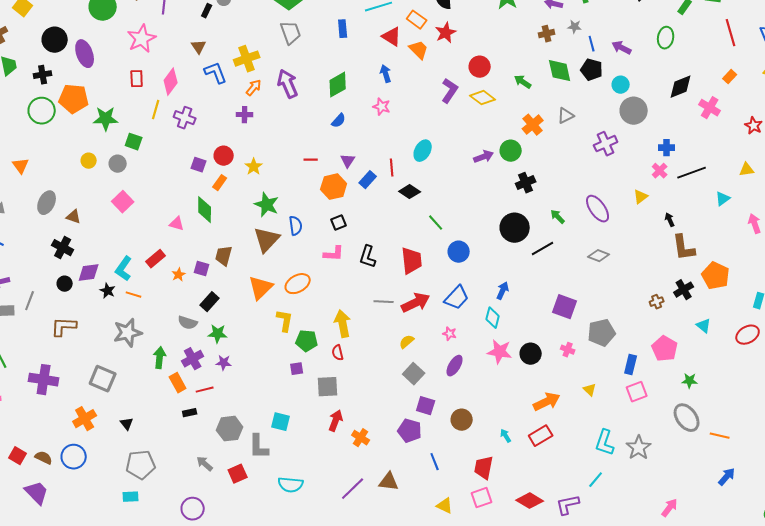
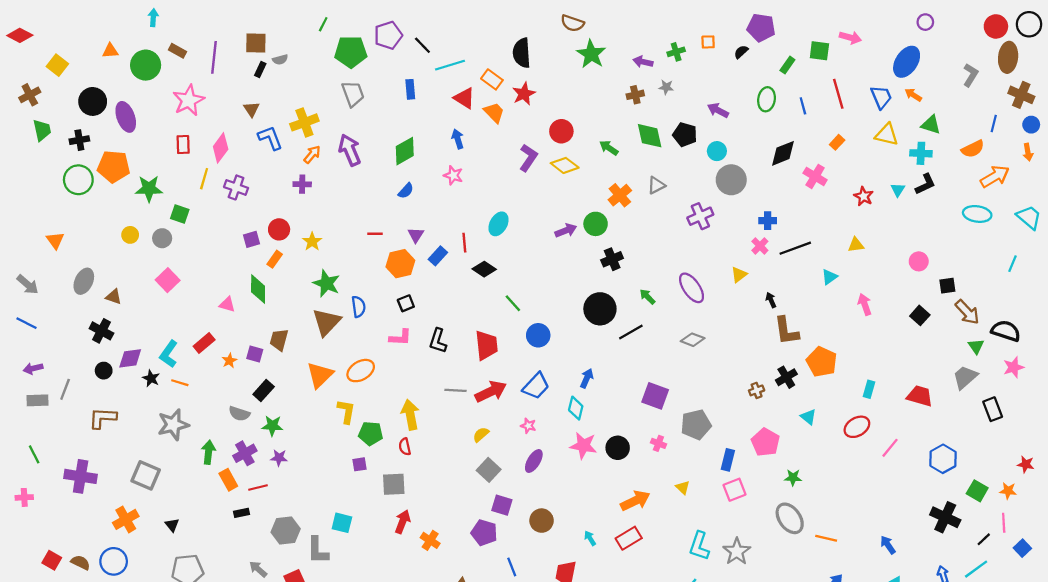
blue line: (592, 44) -> (803, 106), moved
purple square: (199, 165) -> (251, 239), turned -35

